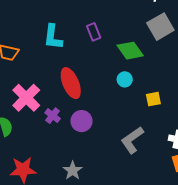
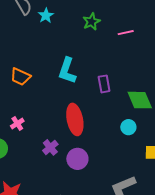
purple rectangle: (94, 32) -> (104, 84), moved
pink cross: (26, 98) -> (17, 123), moved, size x0.5

